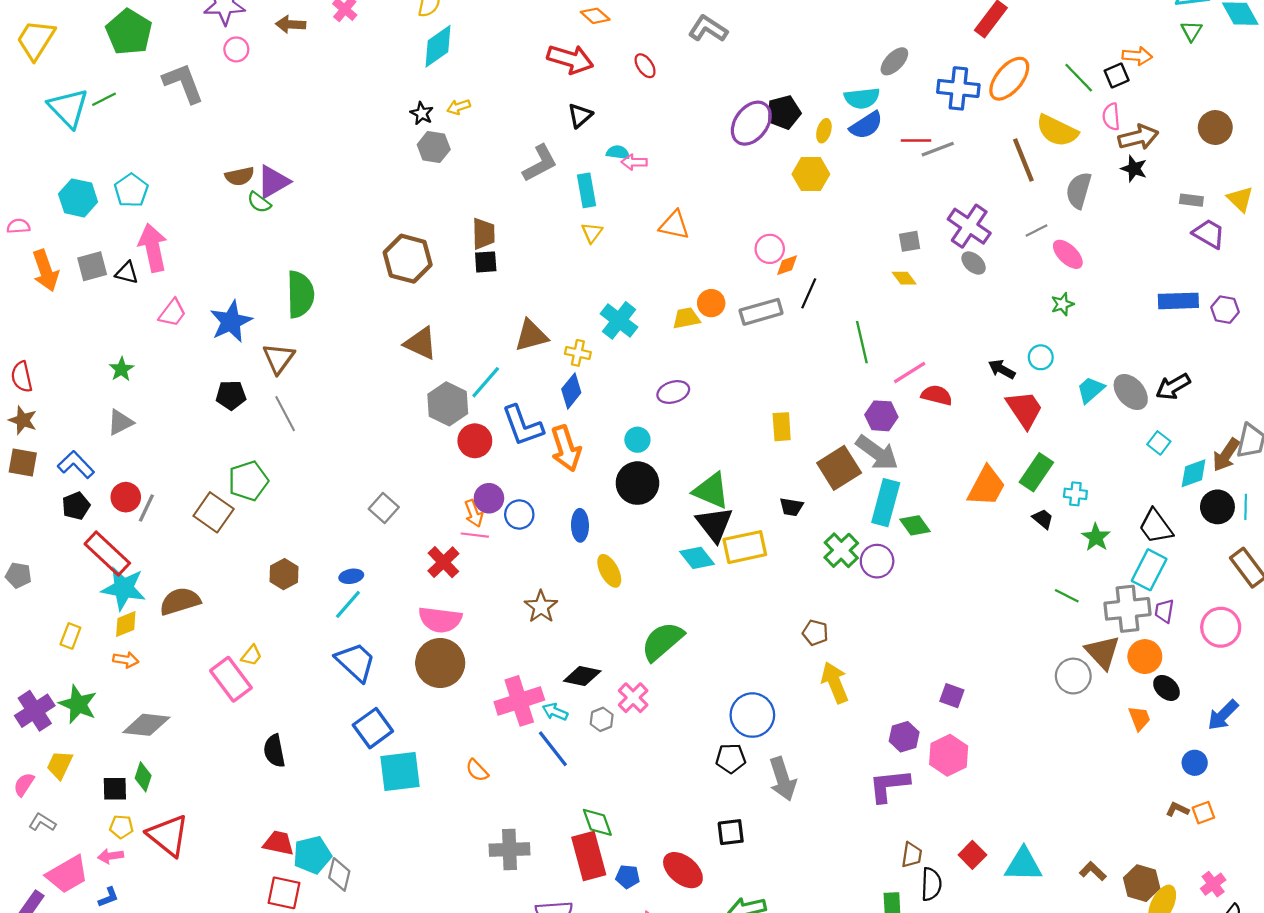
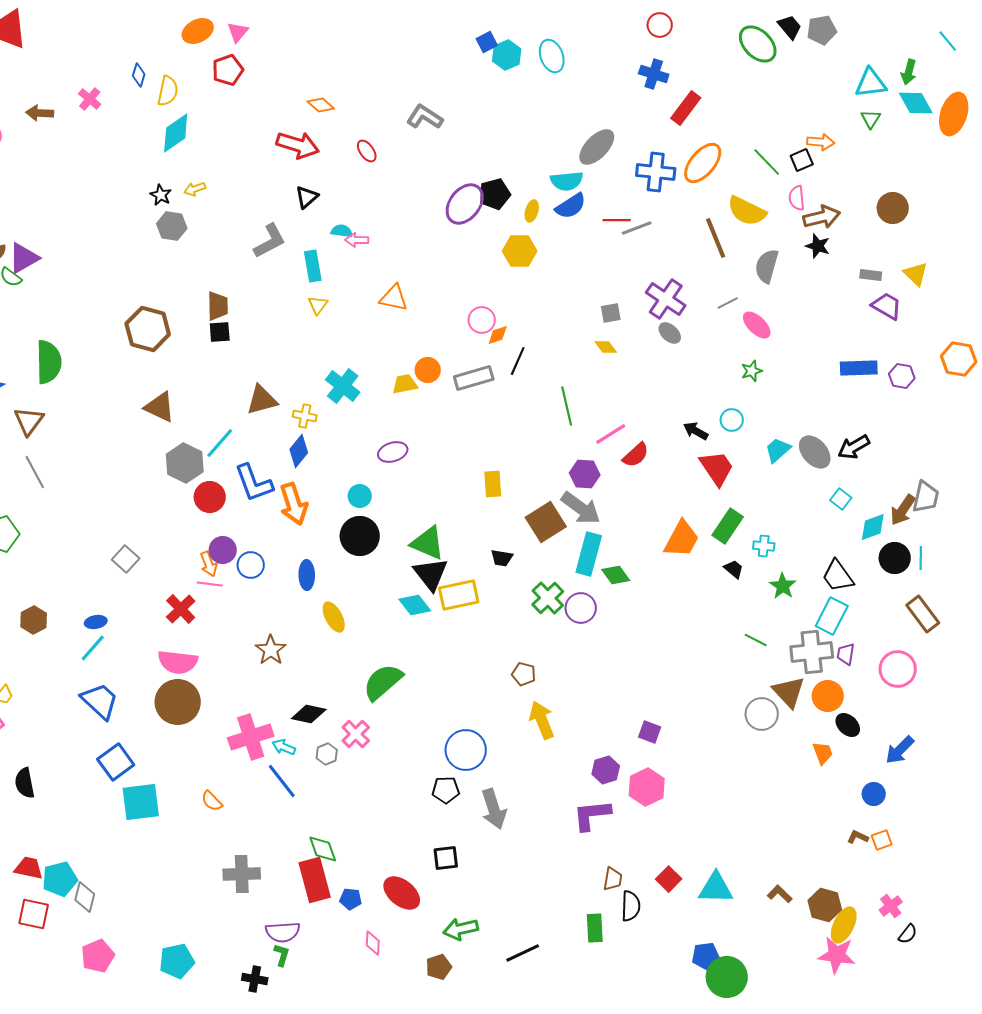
gray ellipse: (894, 61) -> (597, 147), size x1.4
red semicircle: (937, 395) -> (636, 455), turned 124

